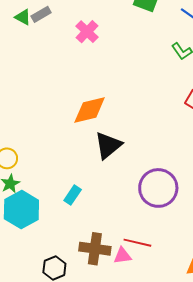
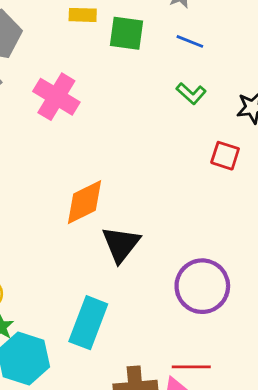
pink cross: (87, 32) -> (56, 97), size x1.4
cyan rectangle: (73, 195) -> (88, 323), size x1.8

